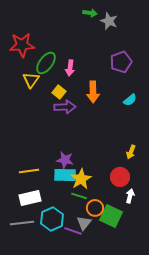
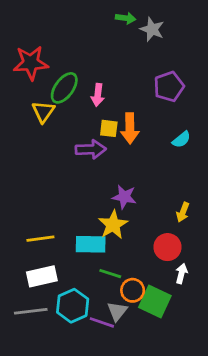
yellow square: (59, 92) -> (109, 128), moved, turned -32
purple star: (65, 160) -> (124, 197), moved
yellow star: (81, 179) -> (113, 225), moved

